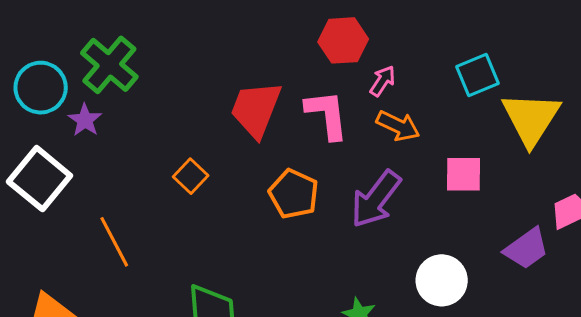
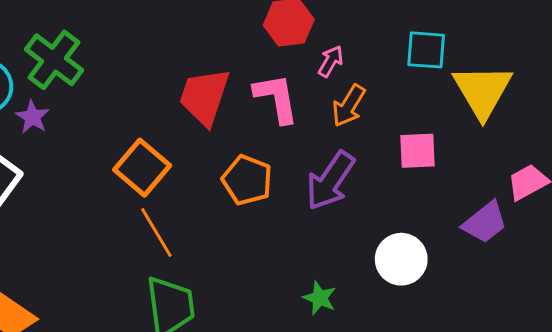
cyan square: (477, 75) -> (426, 50), turned 30
orange arrow: (398, 126) -> (349, 106), turned 99
orange square: (191, 176) -> (142, 168), size x1.6
orange line: (114, 242) -> (156, 232), moved

